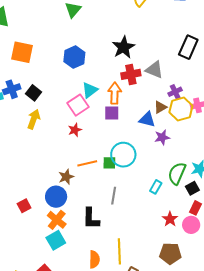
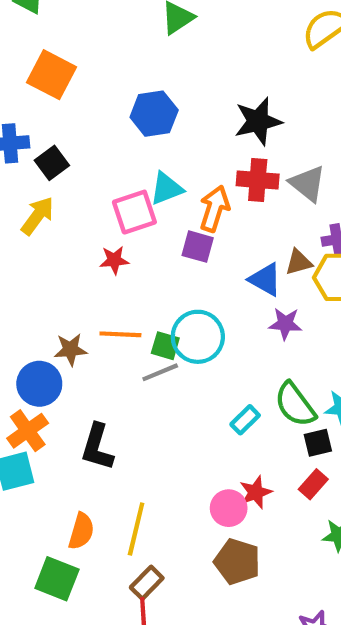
green semicircle: (177, 173) -> (295, 404), turned -75
gray line: (114, 196) -> (160, 372), moved, turned 42
pink circle: (191, 225) -> (229, 508), moved

